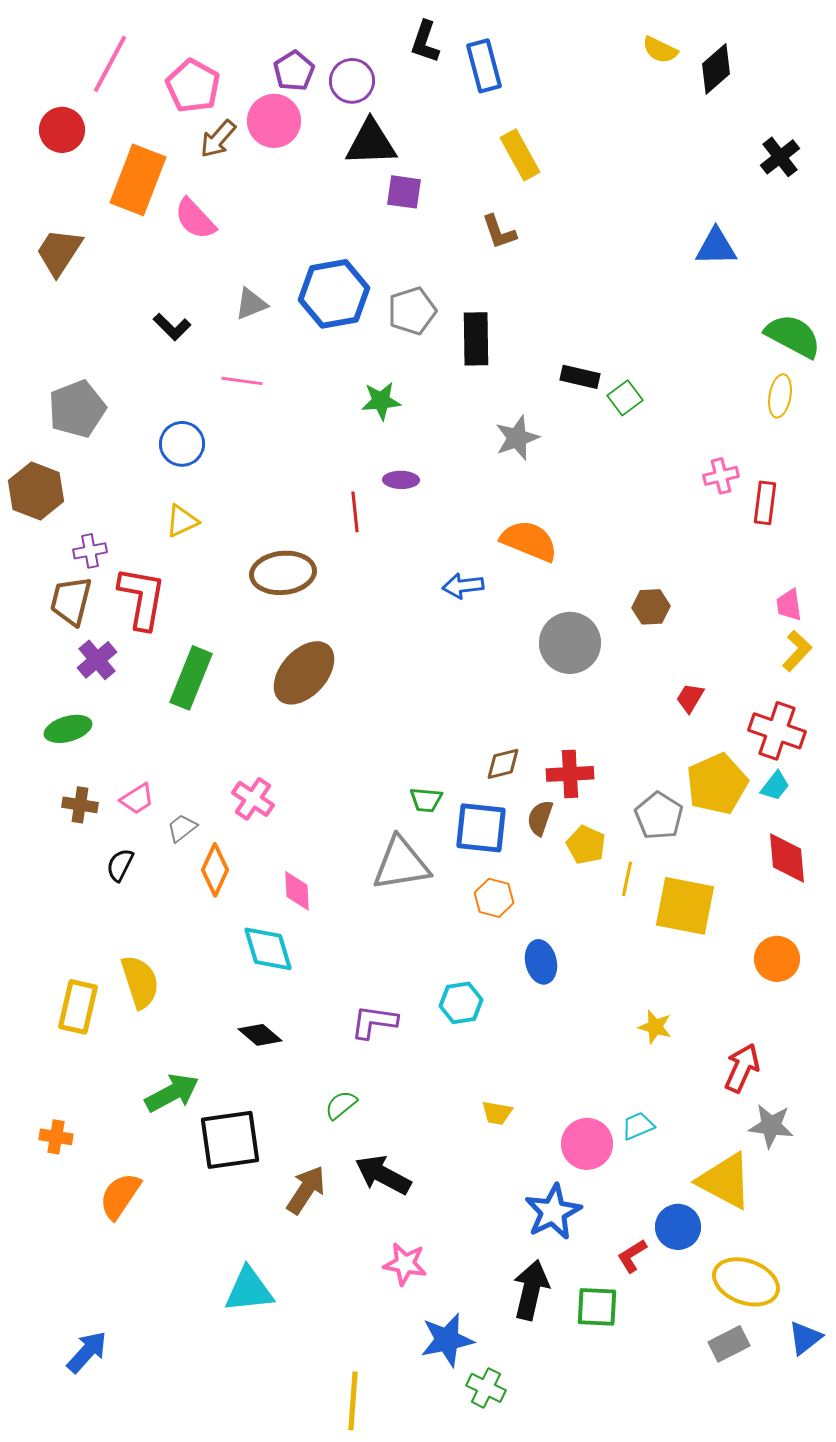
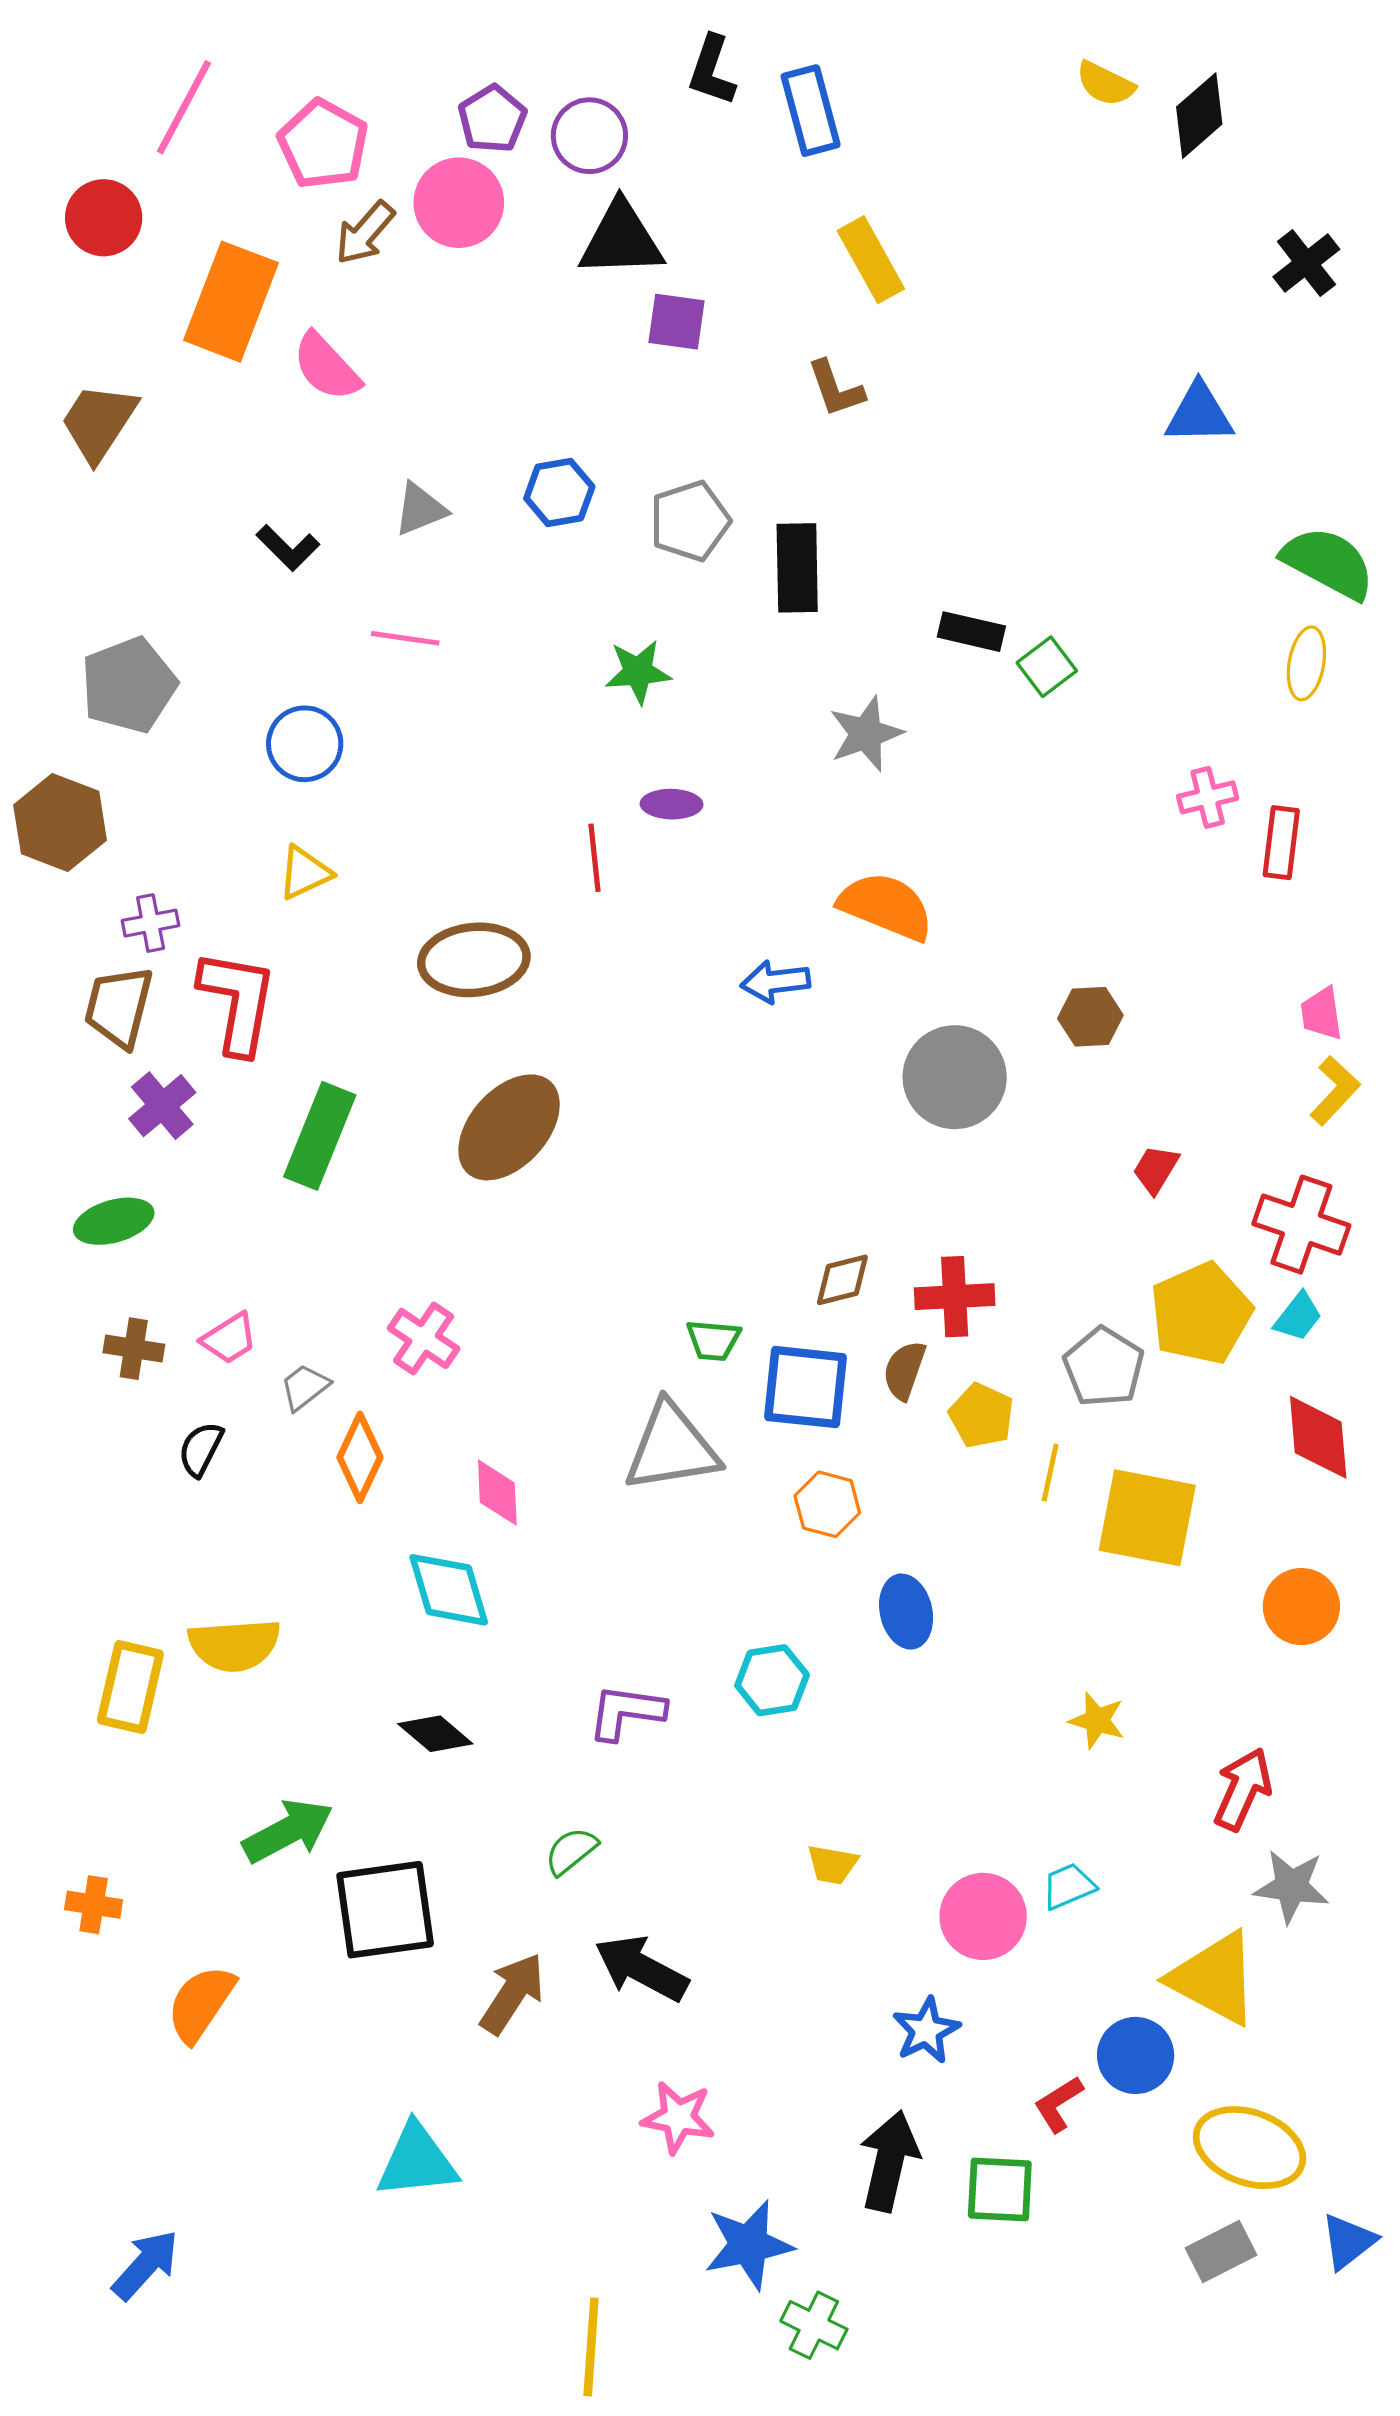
blue hexagon: (334, 294) -> (559, 493), size x0.6
yellow semicircle: (140, 982) -> (234, 1645), turned 104
blue star: (553, 1212) -> (926, 2030), size x0.7

